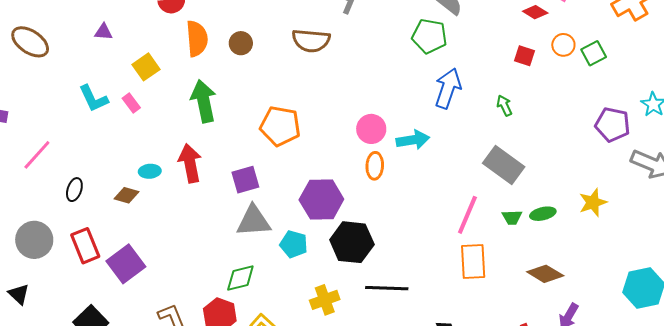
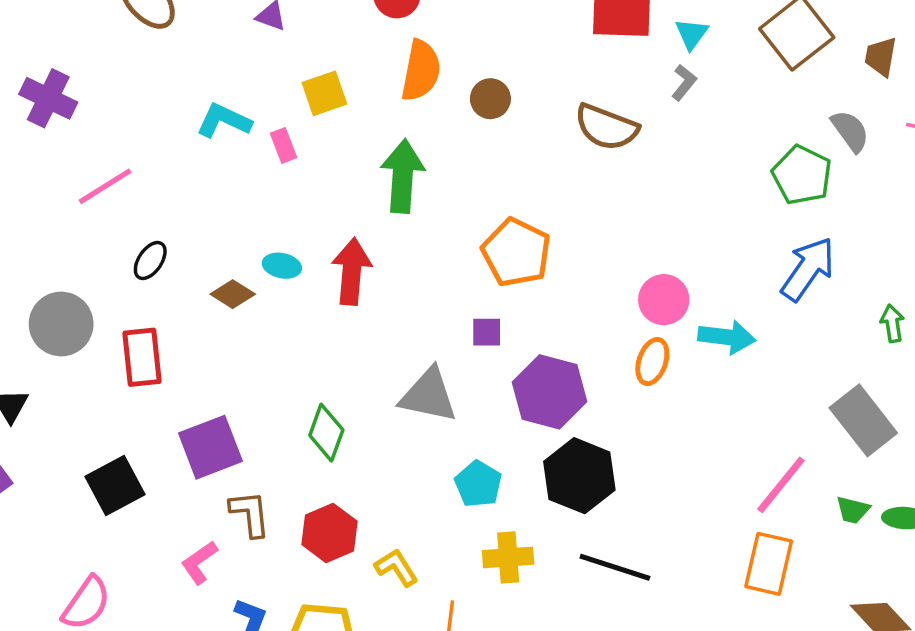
cyan L-shape: (93, 99) -> (224, 121), turned 124
purple square: (245, 180) -> (487, 332), moved, size x0.7
cyan pentagon: (294, 244) -> (478, 484), moved
purple square: (126, 264) -> (210, 447), moved
green diamond: (240, 278) -> (326, 433), moved, turned -72

